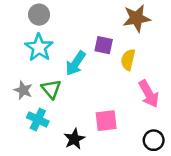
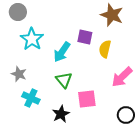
gray circle: (39, 15) -> (18, 12), moved
brown star: (137, 18) -> (112, 15), turned 30
green triangle: (51, 89) -> (64, 80), moved
pink arrow: (149, 94) -> (122, 77), turned 75

